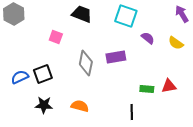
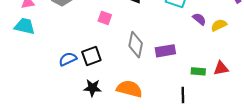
yellow semicircle: (176, 43) -> (219, 25), moved, turned 119
purple rectangle: (116, 57) -> (165, 51), moved
orange semicircle: (80, 106) -> (129, 89), size x1.4

